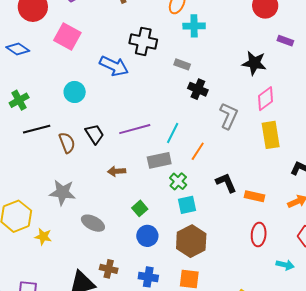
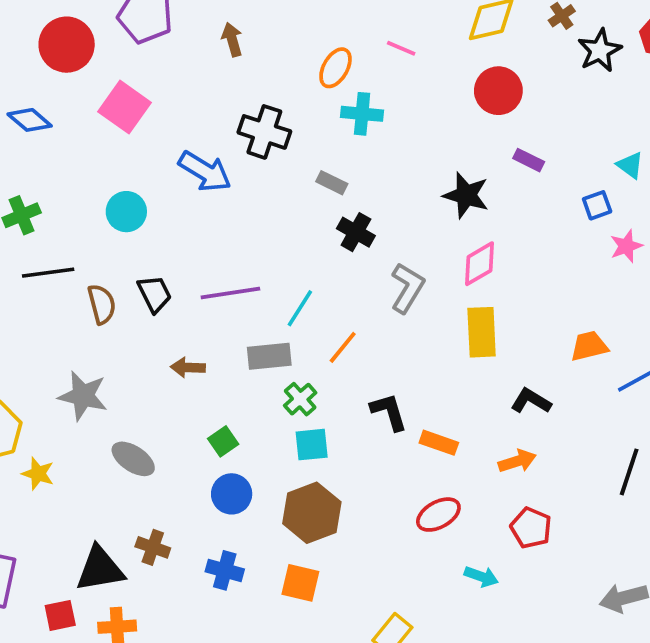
red ellipse: (259, 234) -> (438, 515), turned 50

